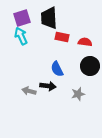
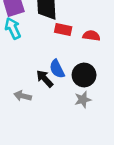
black circle: (90, 66) -> (84, 75), moved
black arrow: (48, 86) -> (45, 79), moved, turned -140

